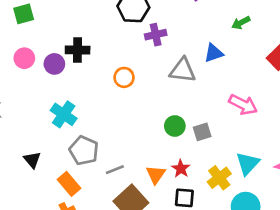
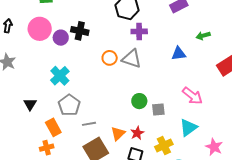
pink circle: (24, 58) -> (40, 29), size x1.5
gray triangle: (183, 70) -> (132, 59), moved
cyan triangle: (248, 163) -> (188, 127), moved

